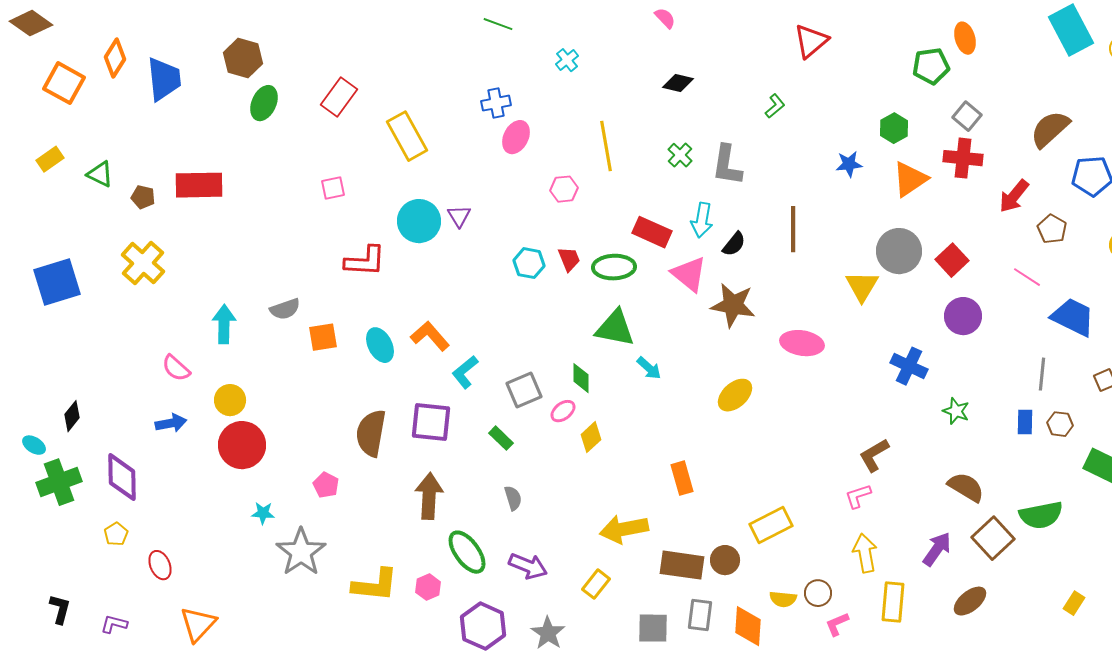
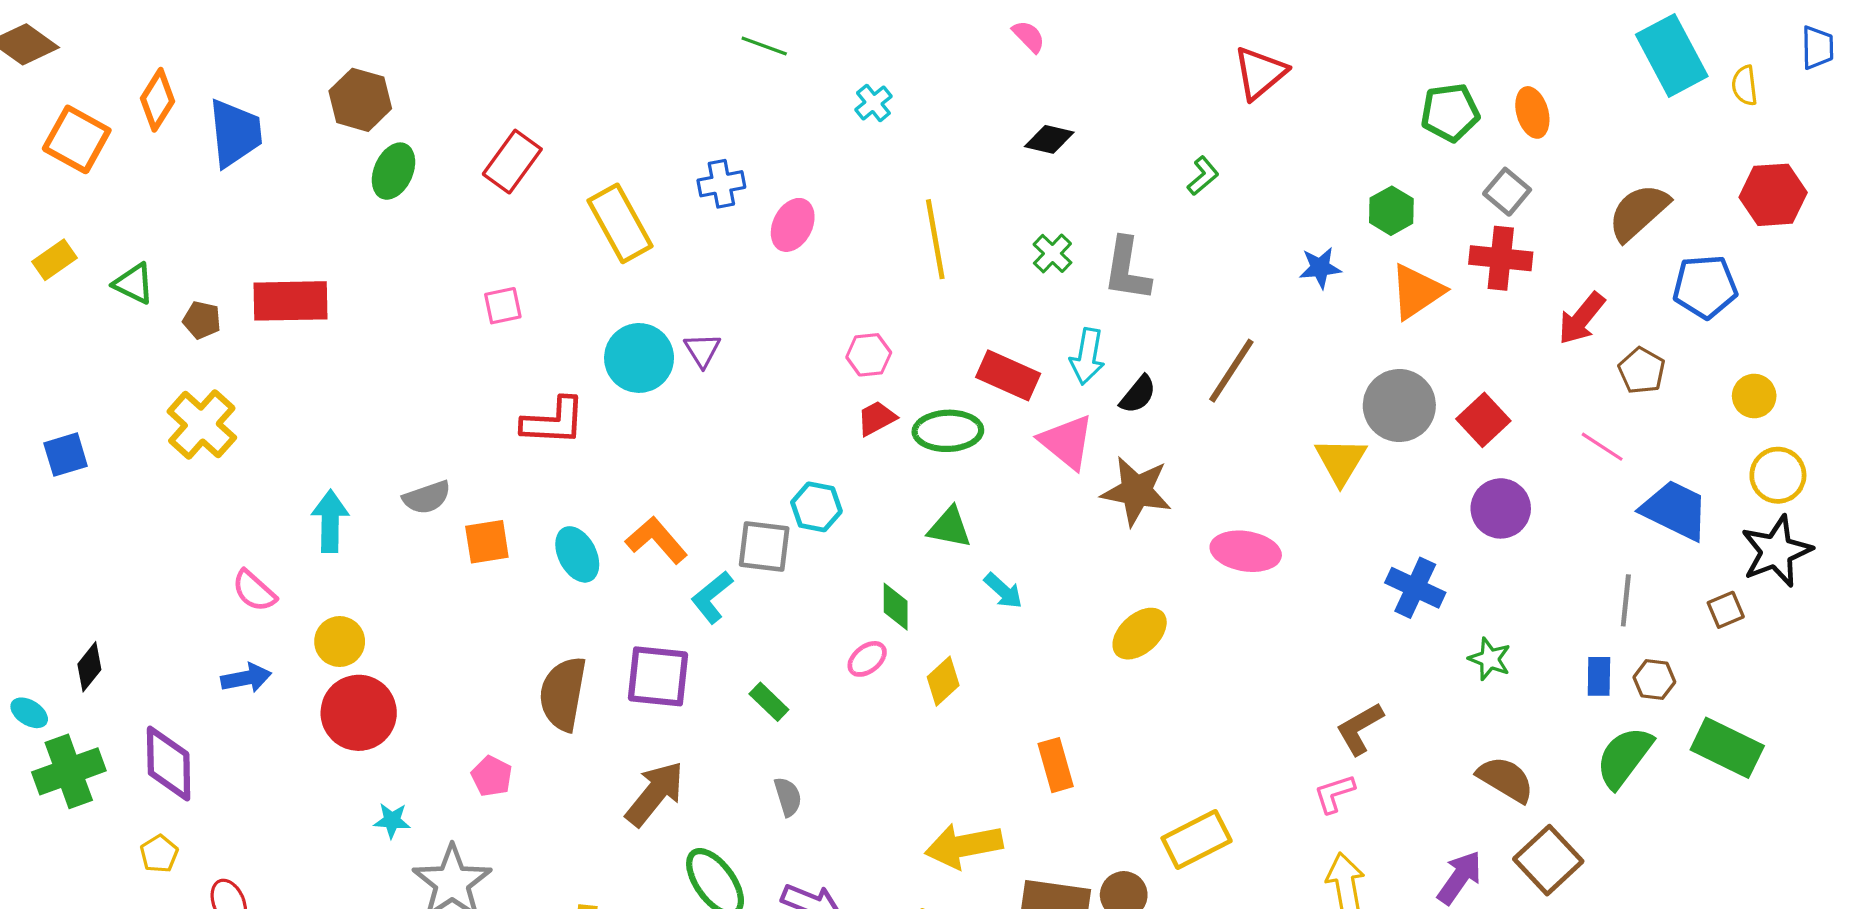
orange ellipse: (965, 38) -> (1532, 112), moved
blue cross: (496, 103) -> (721, 184), moved
pink hexagon: (564, 189) -> (869, 355), moved
brown line: (793, 229) -> (1231, 371), turned 33
red trapezoid: (569, 259) -> (877, 418), turned -96
cyan hexagon: (529, 263) -> (816, 507), moved
blue square: (57, 282) -> (66, 455), size x0.6
green triangle: (615, 328) -> (949, 527), size x0.7
gray square: (524, 390) -> (764, 546), moved, turned 30
yellow diamond: (591, 437) -> (943, 681), moved
brown arrow: (429, 496) -> (655, 794), turned 36
green semicircle: (1041, 515) -> (1624, 757), moved, turned 138

